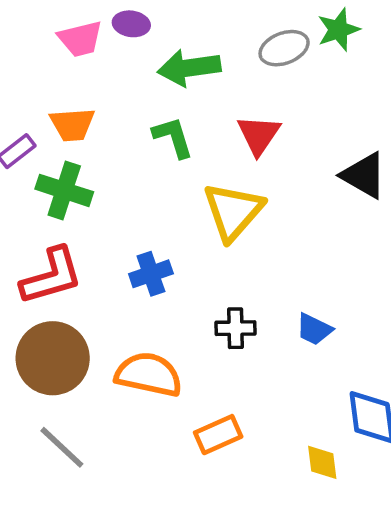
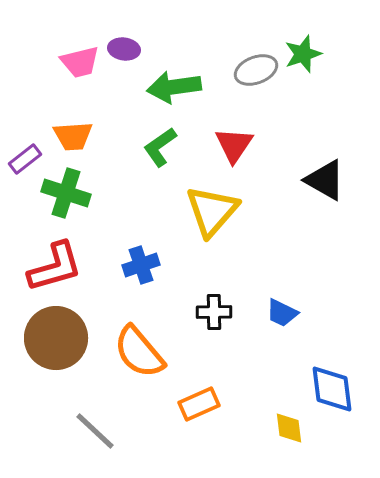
green L-shape: (173, 137) -> (160, 147), turned -108
orange semicircle: (149, 374) -> (139, 352), turned -142
gray line: (62, 447) -> (95, 431), moved

